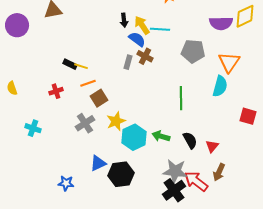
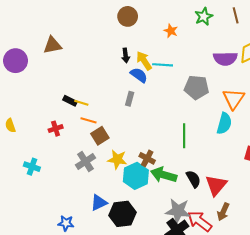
brown cross: (145, 56) -> (147, 158), moved
orange line: (88, 83) -> (89, 120), turned 35
yellow star: (116, 121) -> (117, 159), turned 30
green arrow: (161, 136) -> (164, 175), size x1.4
red triangle: (212, 146) -> (216, 185), size x1.6

